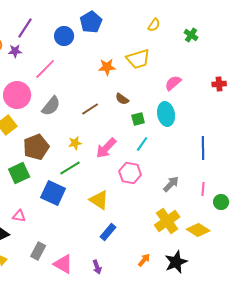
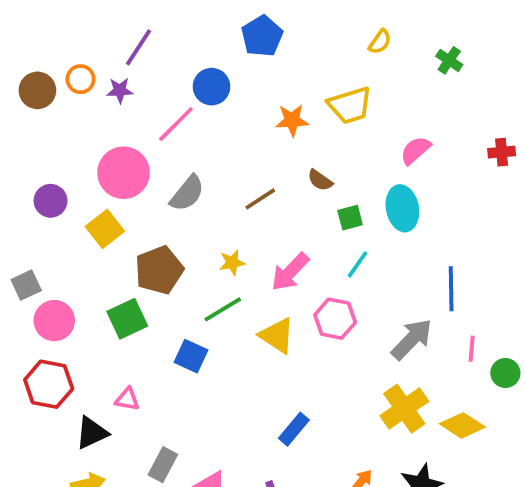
blue circle: (64, 36) -> (212, 87), moved
blue line: (203, 148) -> (451, 289), moved
gray arrow: (171, 184) -> (412, 339), size x1.4
blue square: (53, 193) -> (191, 356), size x0.7
yellow triangle: (99, 200) -> (277, 336), moved

